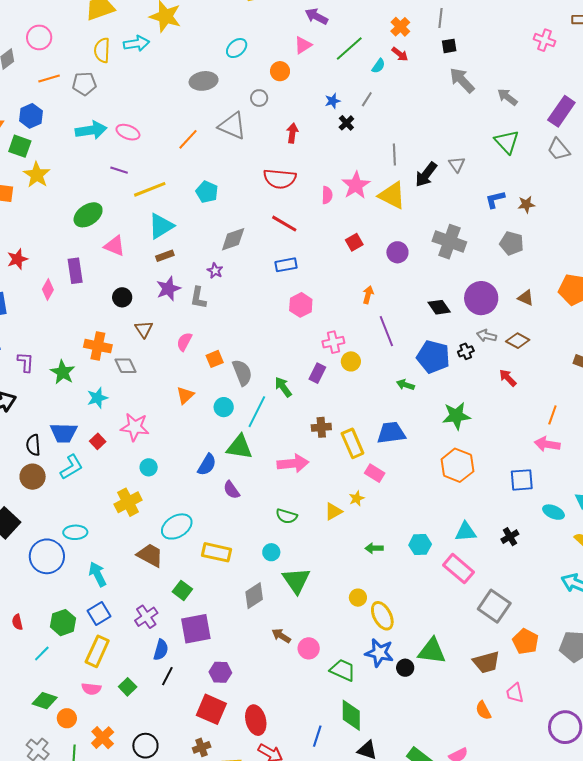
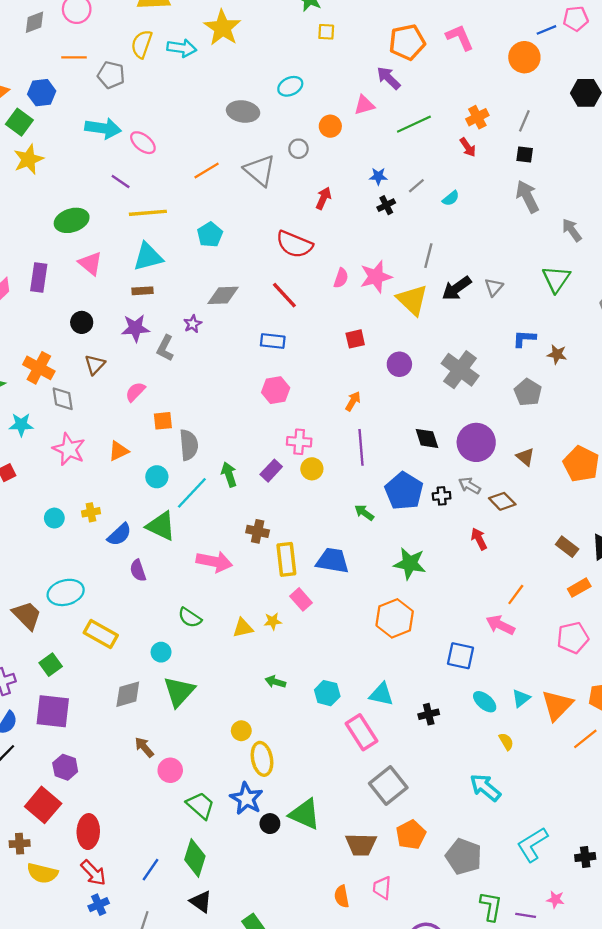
cyan semicircle: (378, 66) -> (451, 198), moved
pink star: (135, 427) -> (69, 449), moved
yellow cross: (128, 502) -> (91, 512), moved, size x0.6

